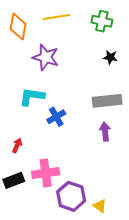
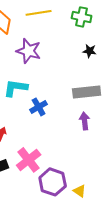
pink cross: (46, 173) -> (29, 160), turned -30

